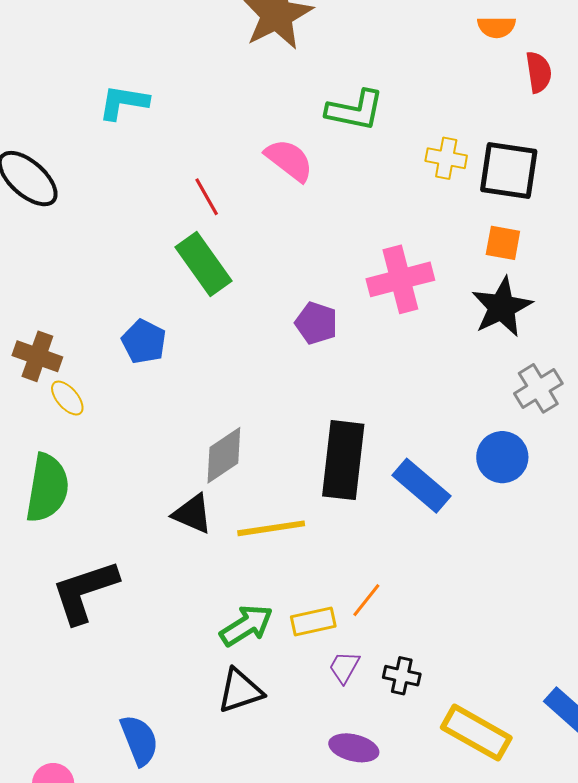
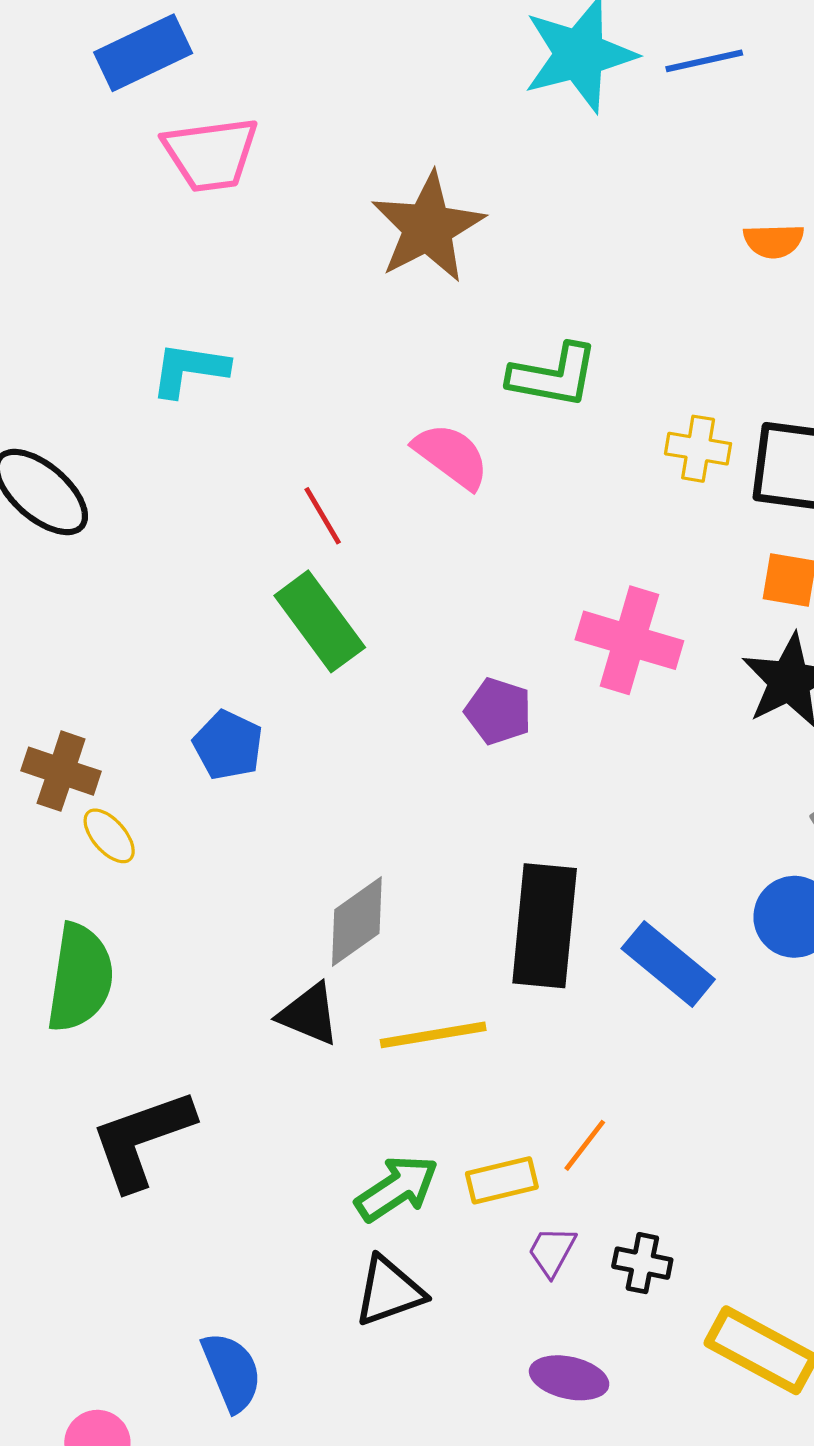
pink cross: (400, 279) -> (629, 640), turned 32

